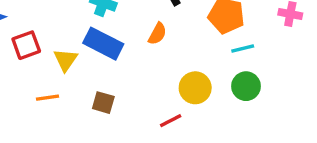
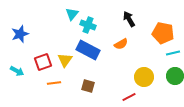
orange semicircle: (157, 34) -> (121, 44), turned 32
red square: (26, 45) -> (43, 62), moved

